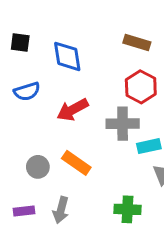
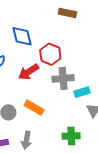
brown rectangle: (137, 43) -> (67, 13), moved
red hexagon: (141, 87) -> (50, 54), moved

